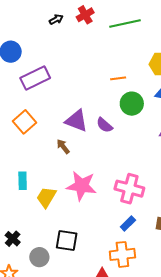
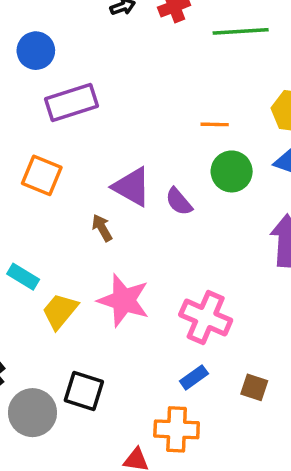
orange square: (24, 122) -> (42, 175), turned -35
cyan rectangle: (23, 181) -> (23, 277), turned -66
gray circle: (39, 257) -> (33, 413), size x1.4

